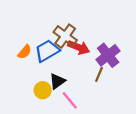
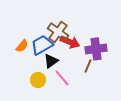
purple cross: (108, 55) -> (96, 49), turned 30
black triangle: (57, 81) -> (51, 61), moved
pink line: (70, 100) -> (62, 78), moved

